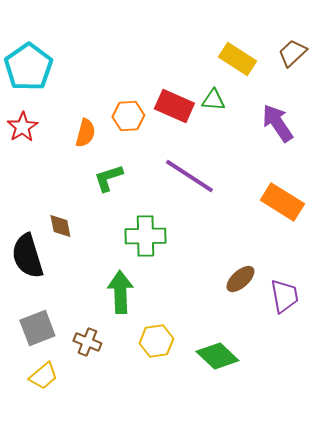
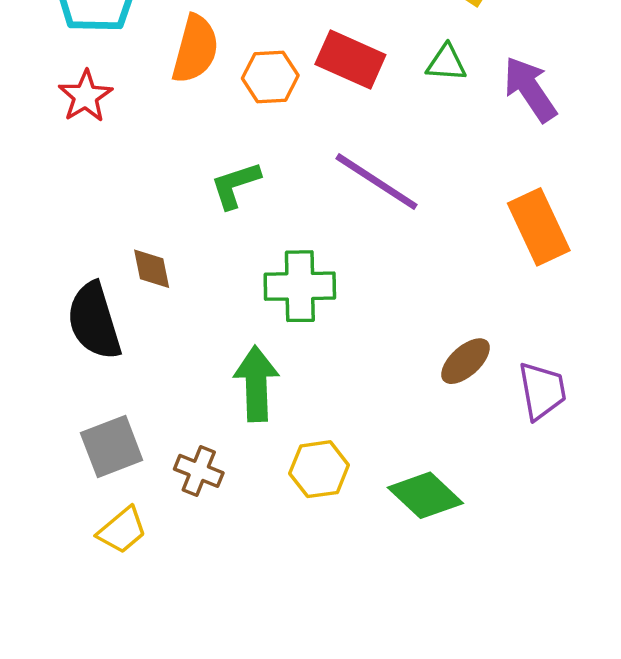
green triangle: (213, 100) -> (446, 63), moved
orange semicircle: (85, 133) -> (195, 49), moved, size x1.4
orange rectangle: (282, 202) -> (539, 227), turned 33

